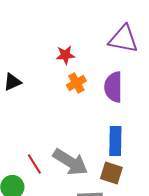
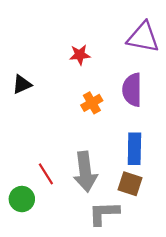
orange cross: (76, 83) -> (92, 103), moved
gray arrow: (70, 162) -> (85, 172), turned 51

